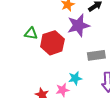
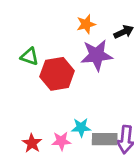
gray rectangle: (96, 55) -> (105, 139), moved

